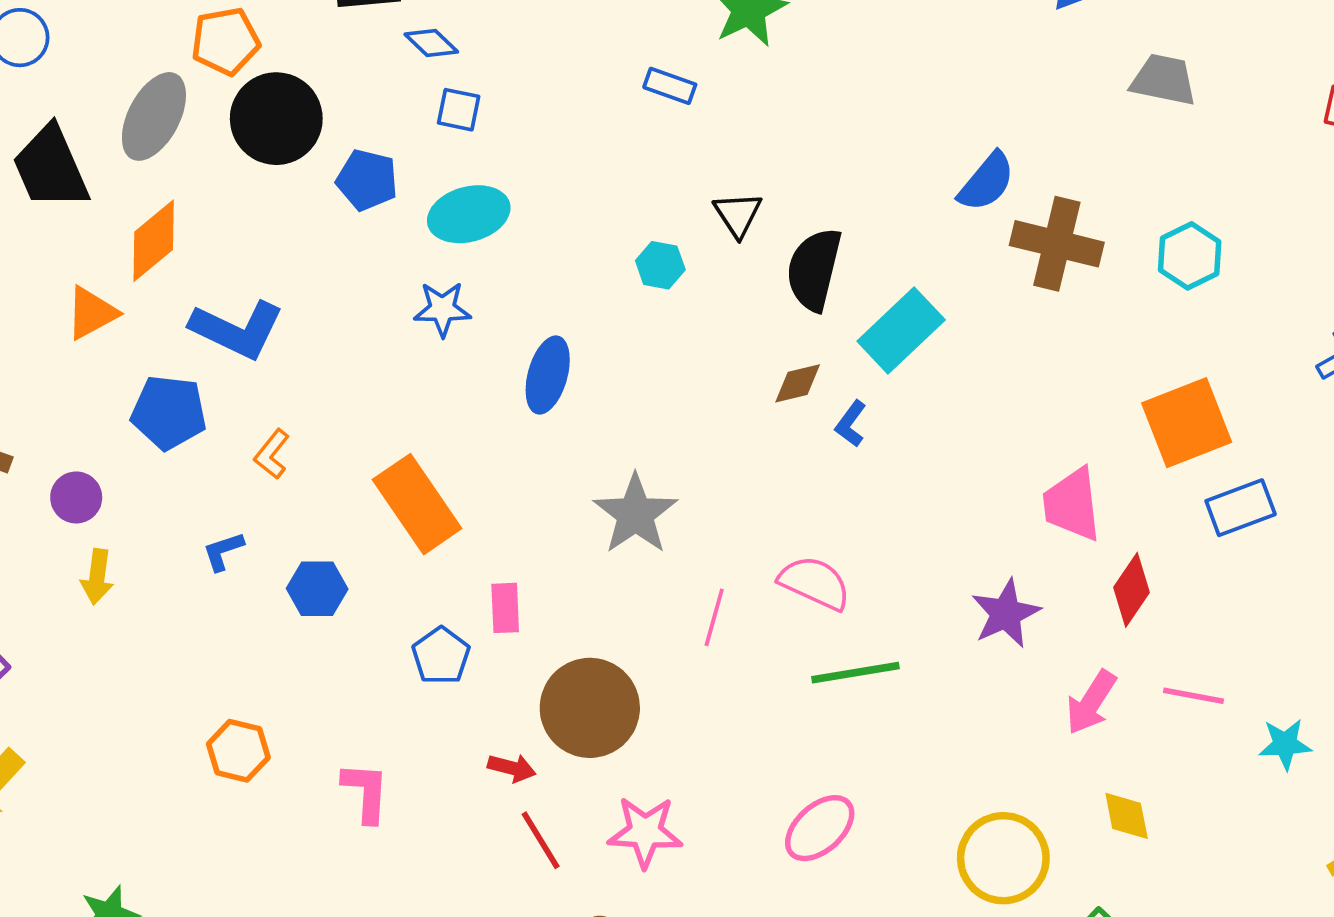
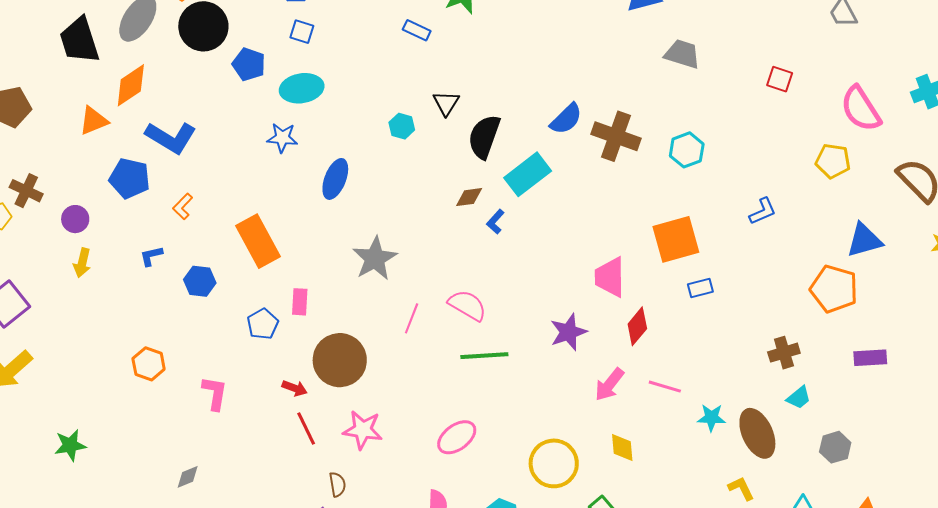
blue semicircle: (987, 182) -> (566, 119), moved
blue rectangle: (1241, 508) -> (700, 288), size x0.7

